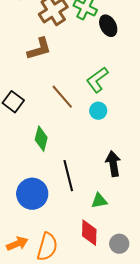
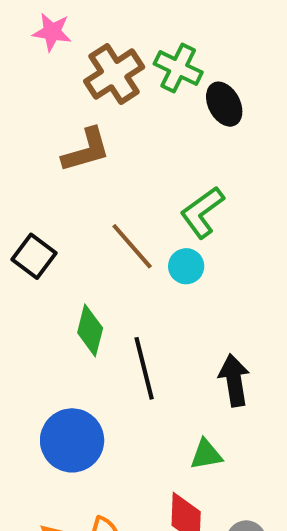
cyan circle: (98, 111) -> (186, 266), moved
black line: (68, 176) -> (144, 368), moved

